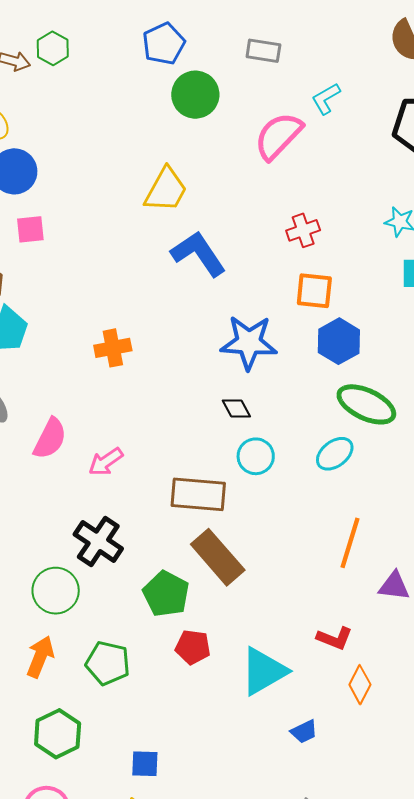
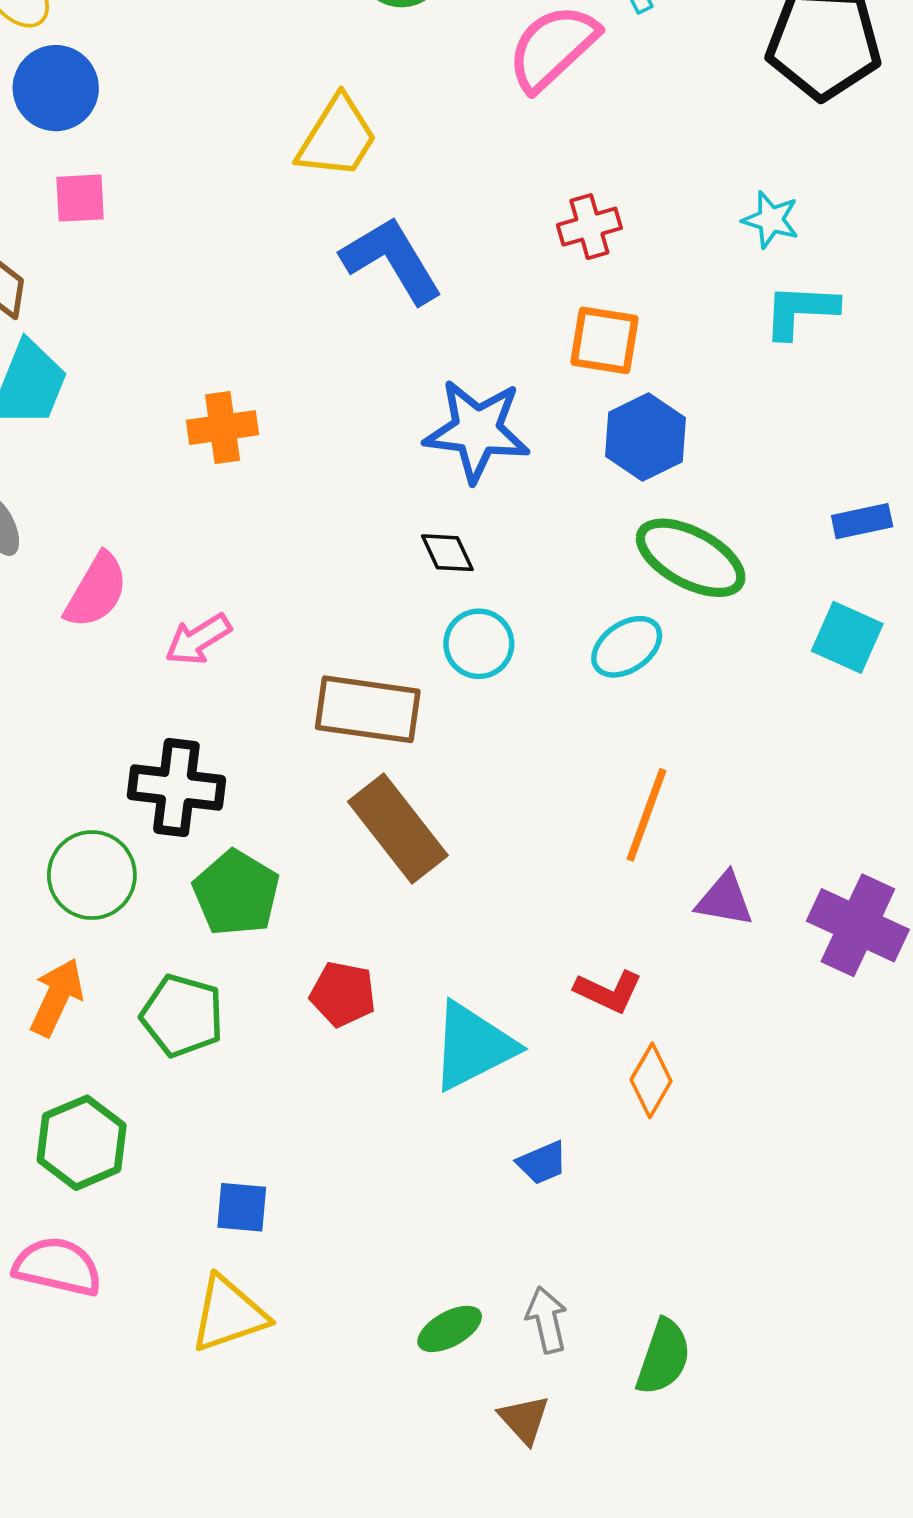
black cross: (98, 541) -> (176, 787), turned -30
green pentagon: (166, 594) -> (236, 893), moved

